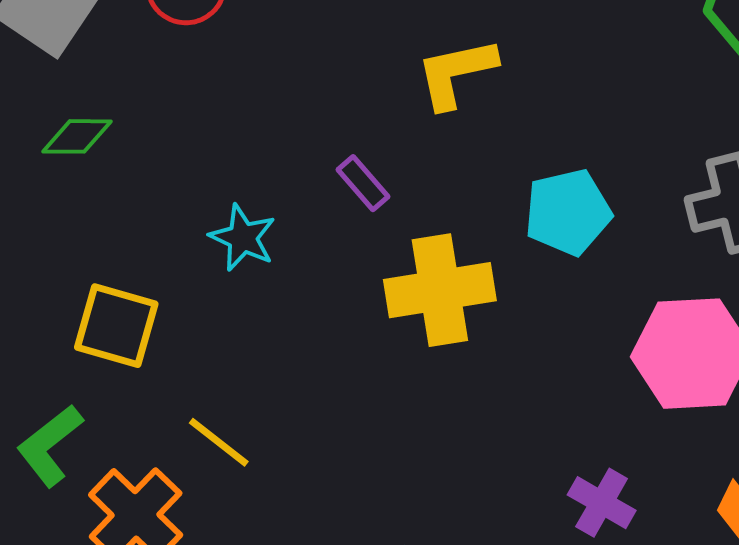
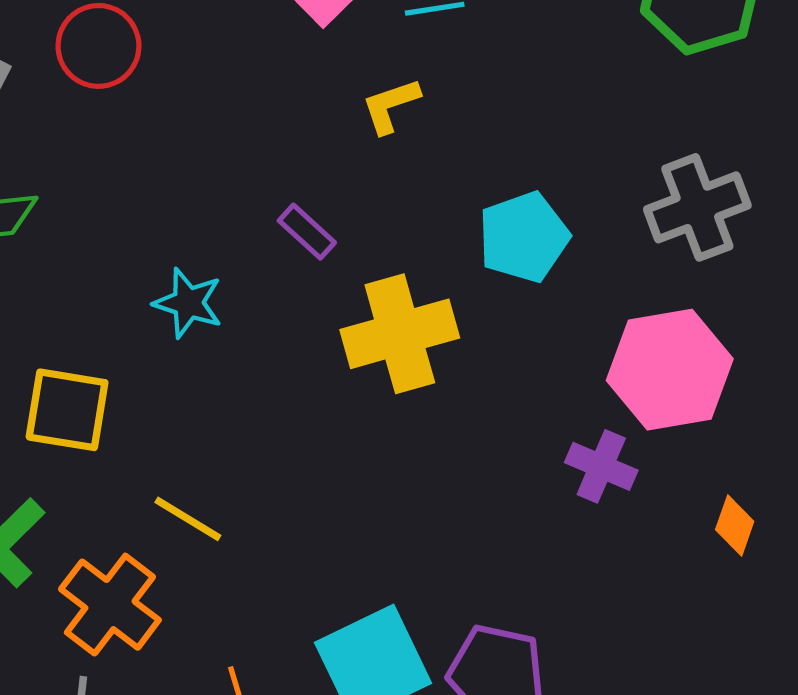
yellow L-shape: (456, 73) -> (391, 106), size x0.7
purple cross: (602, 503) -> (601, 466), moved

